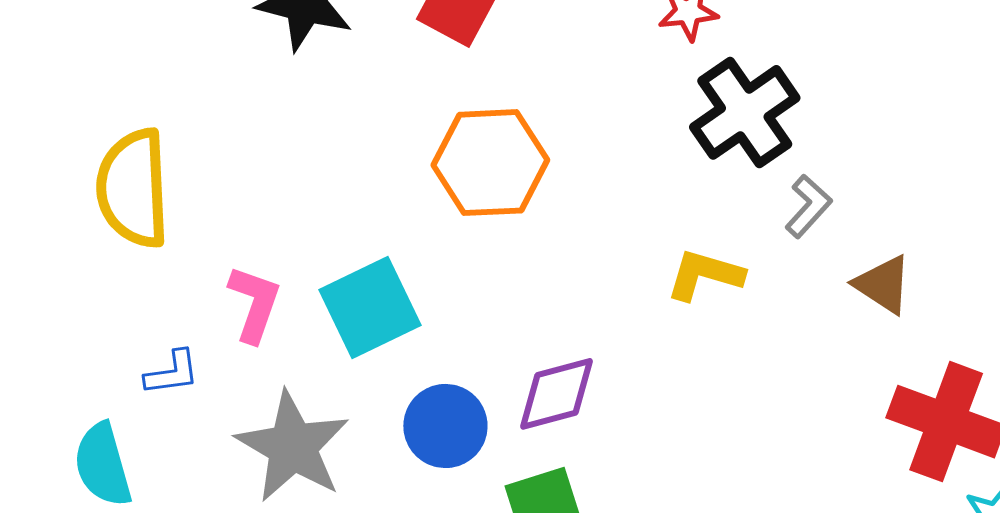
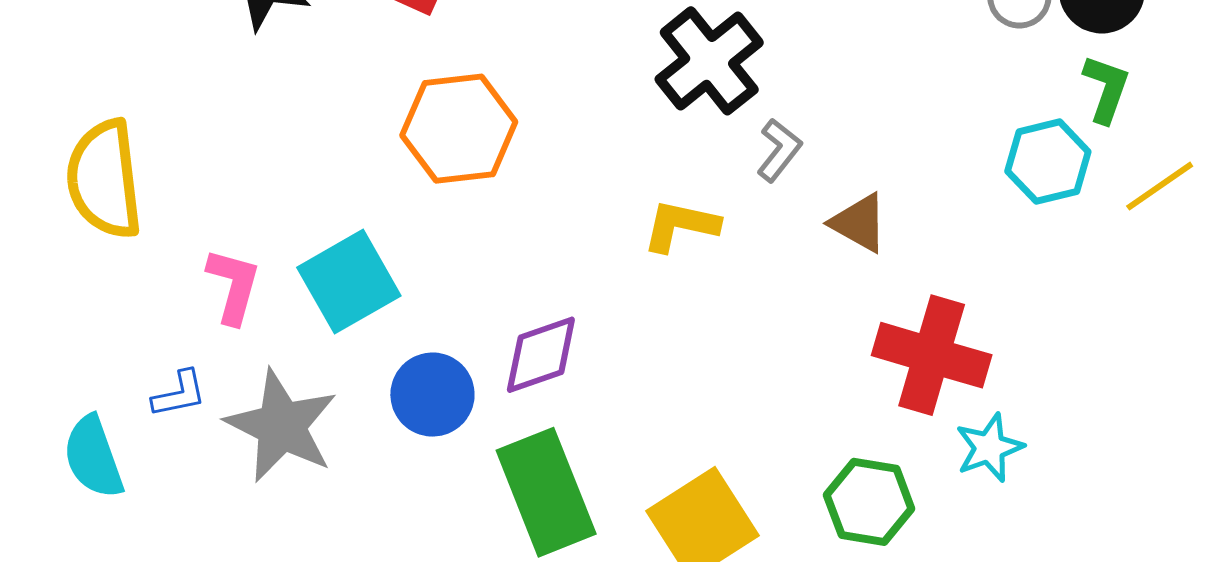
blue L-shape: (172, 373) -> (179, 394), moved

